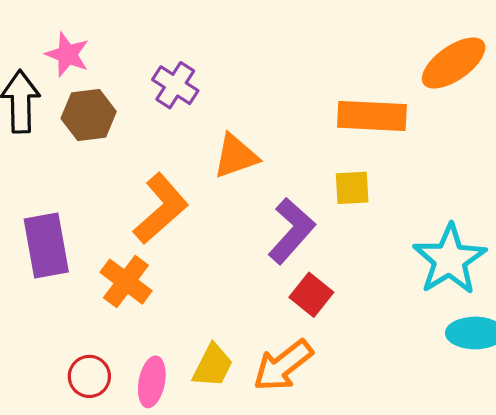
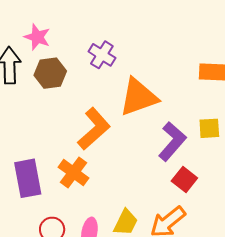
orange triangle: (236, 156) -> (138, 97), size x1.4
yellow square: (352, 188) -> (209, 128), moved
purple rectangle: (46, 245) -> (28, 178), moved

